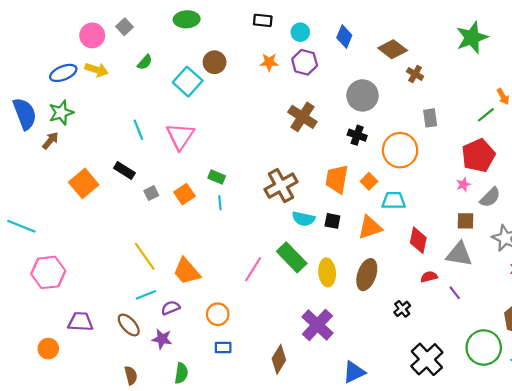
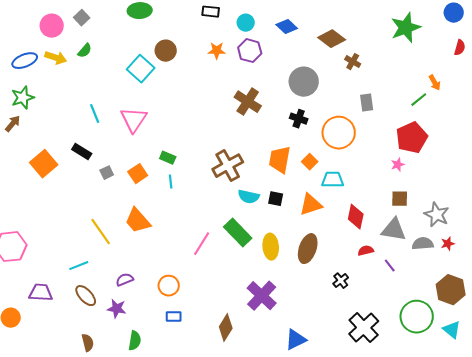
blue diamond: (344, 36) -> (287, 27), turned -70
green semicircle: (145, 62) -> (85, 51), moved
gray semicircle: (490, 197) -> (423, 244), moved, turned -140
orange trapezoid: (187, 271) -> (138, 221), moved
cyan line: (146, 295) -> (79, 266), moved

